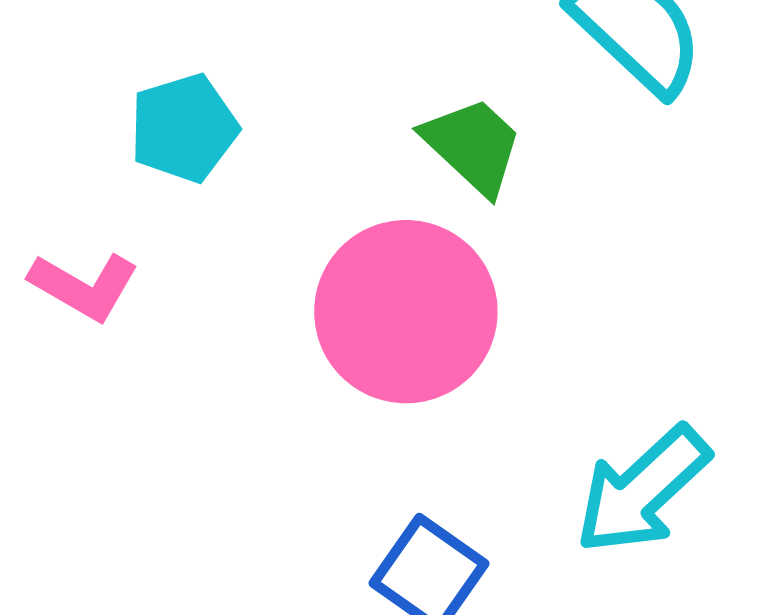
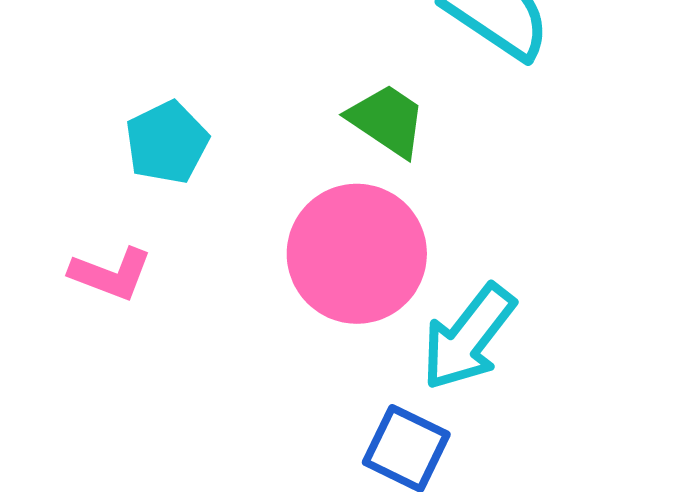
cyan arrow: (642, 490) -> (468, 337), moved

